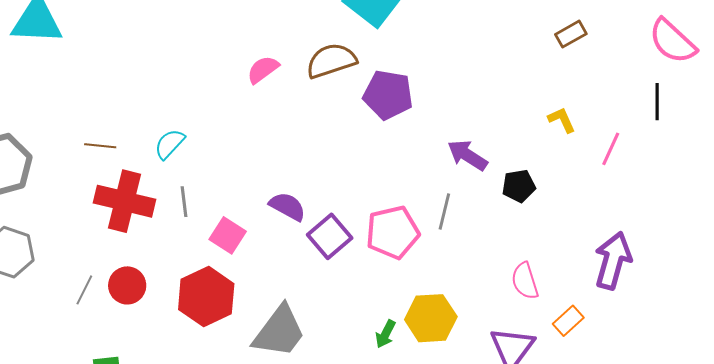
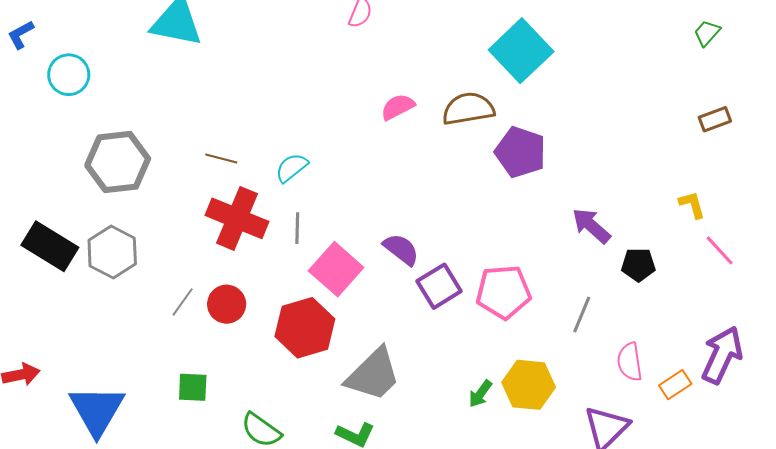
pink line: (611, 149) -> (720, 250), moved, turned -76
gray line: (444, 212) -> (582, 314), moved
pink square: (228, 235) -> (336, 269), size x1.4
orange rectangle: (568, 321) -> (675, 385), moved

